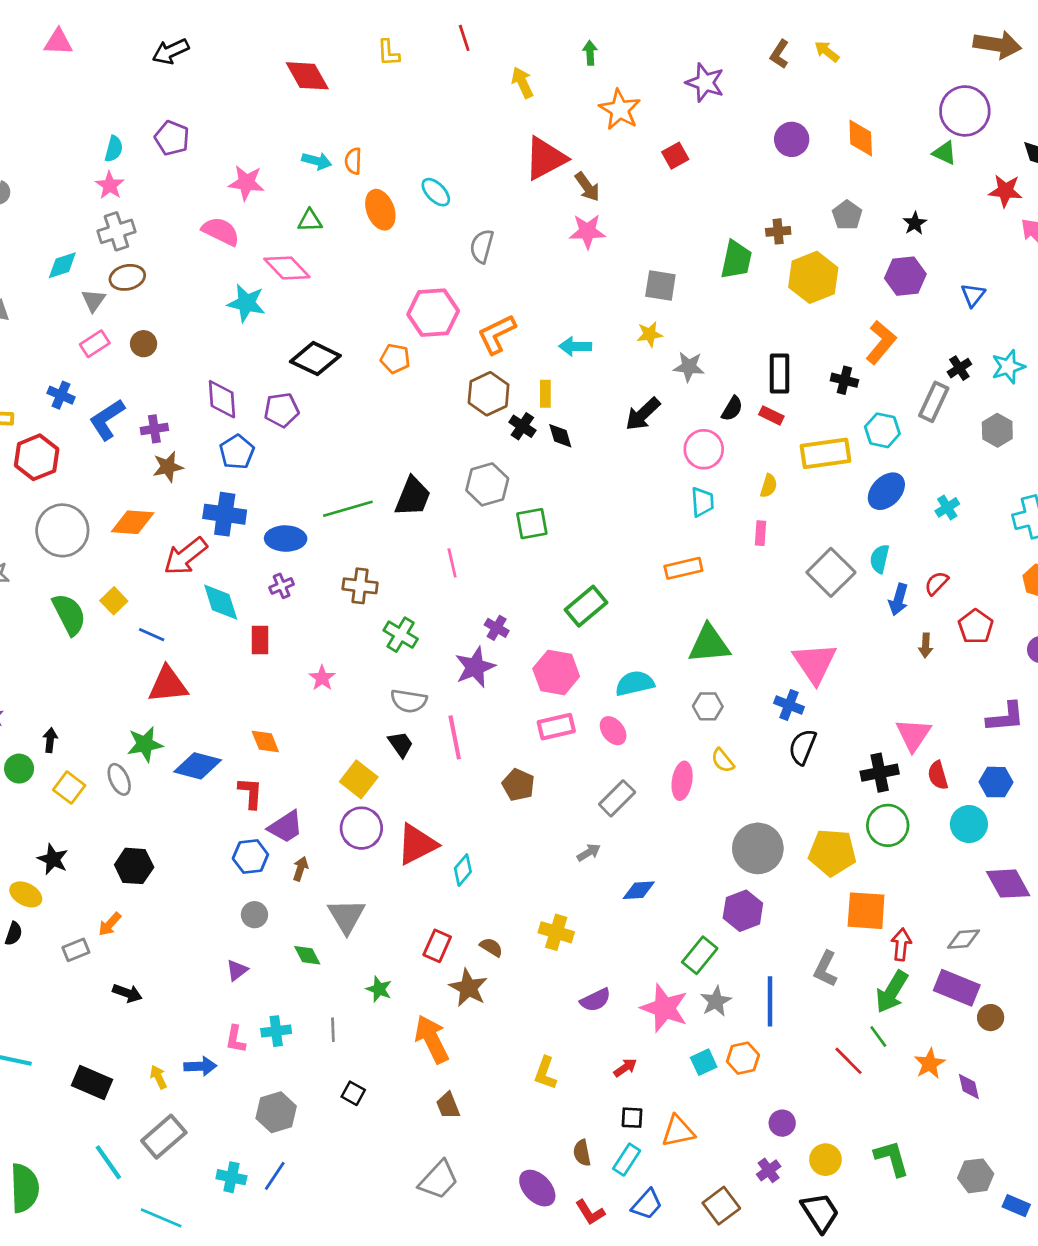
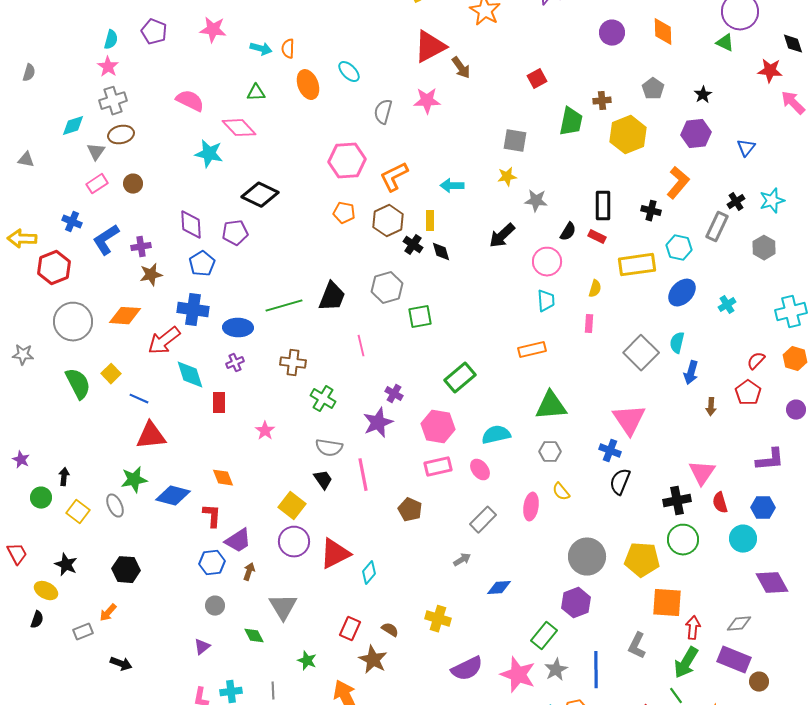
red square: (675, 156) -> (537, 79), moved
pink star: (246, 183) -> (213, 30), moved
pink star: (587, 231) -> (427, 101), moved
orange pentagon: (395, 359) -> (344, 213), moved
red semicircle: (936, 583) -> (756, 361), moved
purple semicircle: (595, 1000) -> (467, 669), size x1.4

